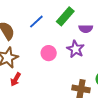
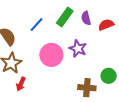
purple semicircle: (86, 29) -> (86, 18), moved, turned 80
pink circle: (49, 53) -> (51, 55), size x1.5

